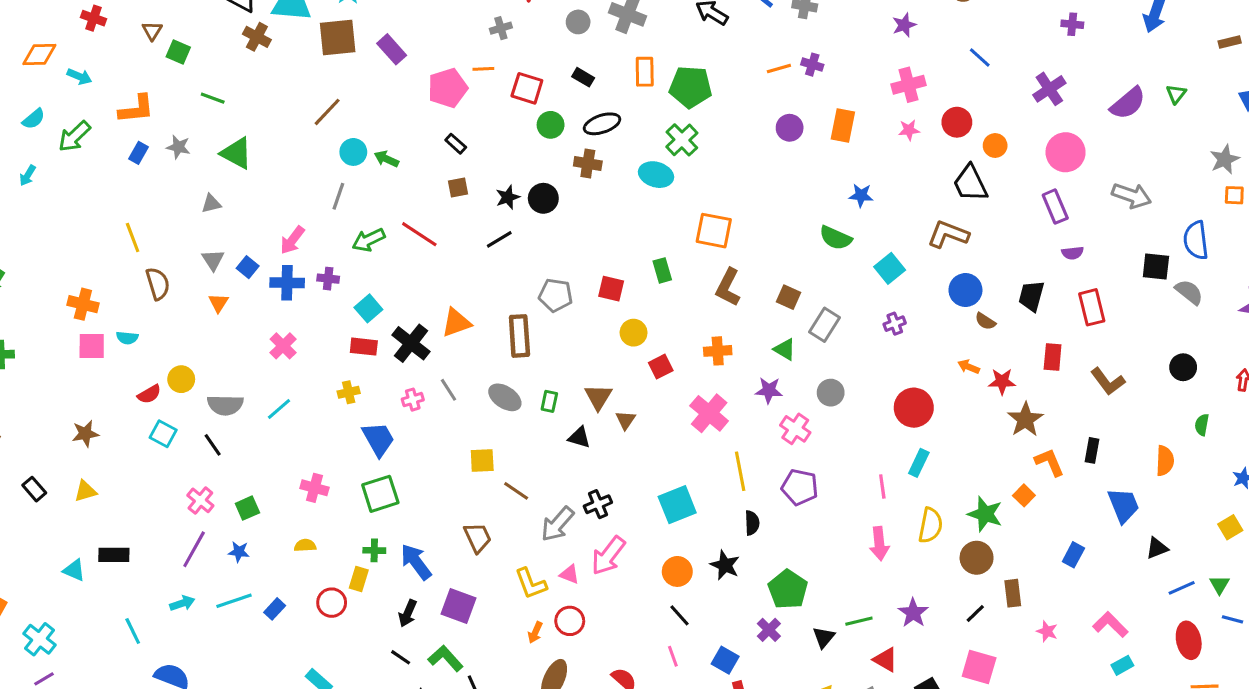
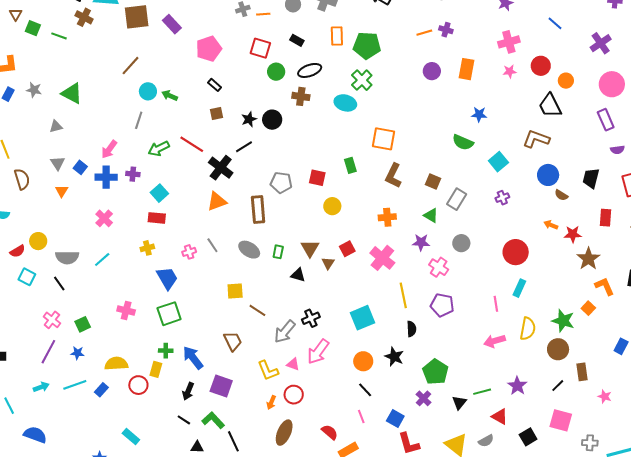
orange line: (483, 69) -> (263, 14), moved
green line: (213, 98) -> (59, 36), moved
black cross: (411, 343) -> (221, 168), moved
red square: (661, 367) -> (347, 249), moved
pink arrow: (879, 544) -> (495, 341), turned 80
yellow semicircle: (305, 545) -> (116, 364), moved, size x1.6

